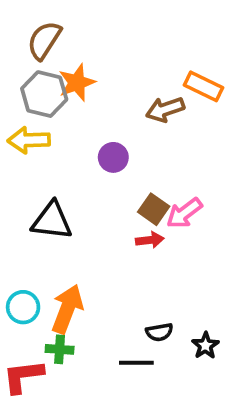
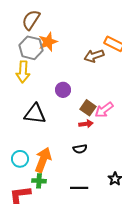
yellow arrow: (29, 140) -> (23, 72), turned -85
purple circle: (113, 157) -> (63, 90), moved
black semicircle: (159, 332) -> (80, 149), moved

